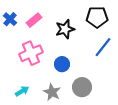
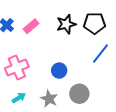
black star: (65, 29) -> (66, 24), moved
pink cross: (31, 53) -> (17, 68), moved

